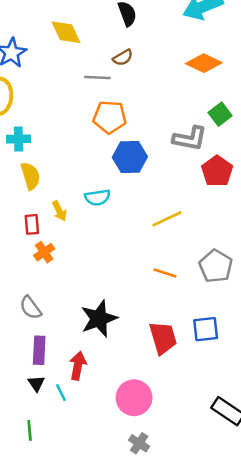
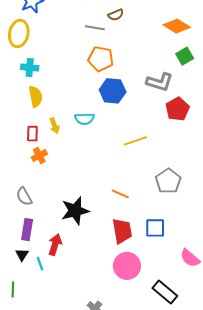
green square: (220, 114) -> (185, 56), moved
orange line: (165, 273) -> (120, 194), moved
pink circle: (134, 398) -> (127, 266), moved

